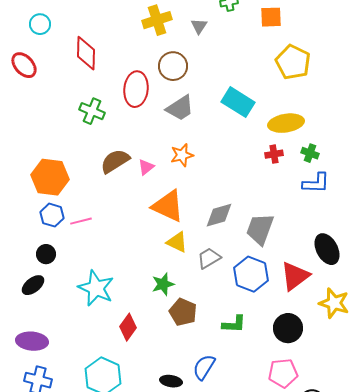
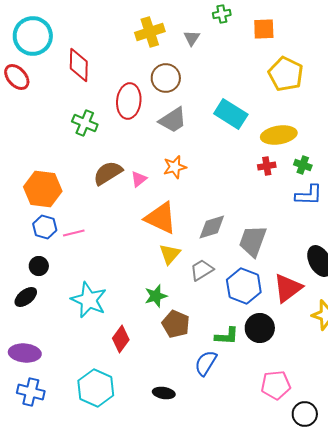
cyan circle: (40, 24) -> (33, 36), size x1.8
yellow triangle: (177, 242) -> (170, 254), turned 45
black circle: (288, 328) -> (260, 328), moved
blue semicircle: (204, 367) -> (206, 363), moved

